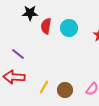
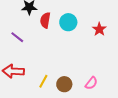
purple line: (18, 54) -> (17, 37), moved

